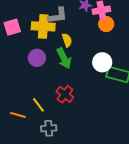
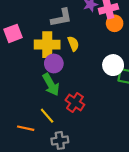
yellow cross: (43, 26) -> (47, 45), moved
purple circle: (37, 58) -> (54, 63), moved
green arrow: (64, 58) -> (51, 85), moved

